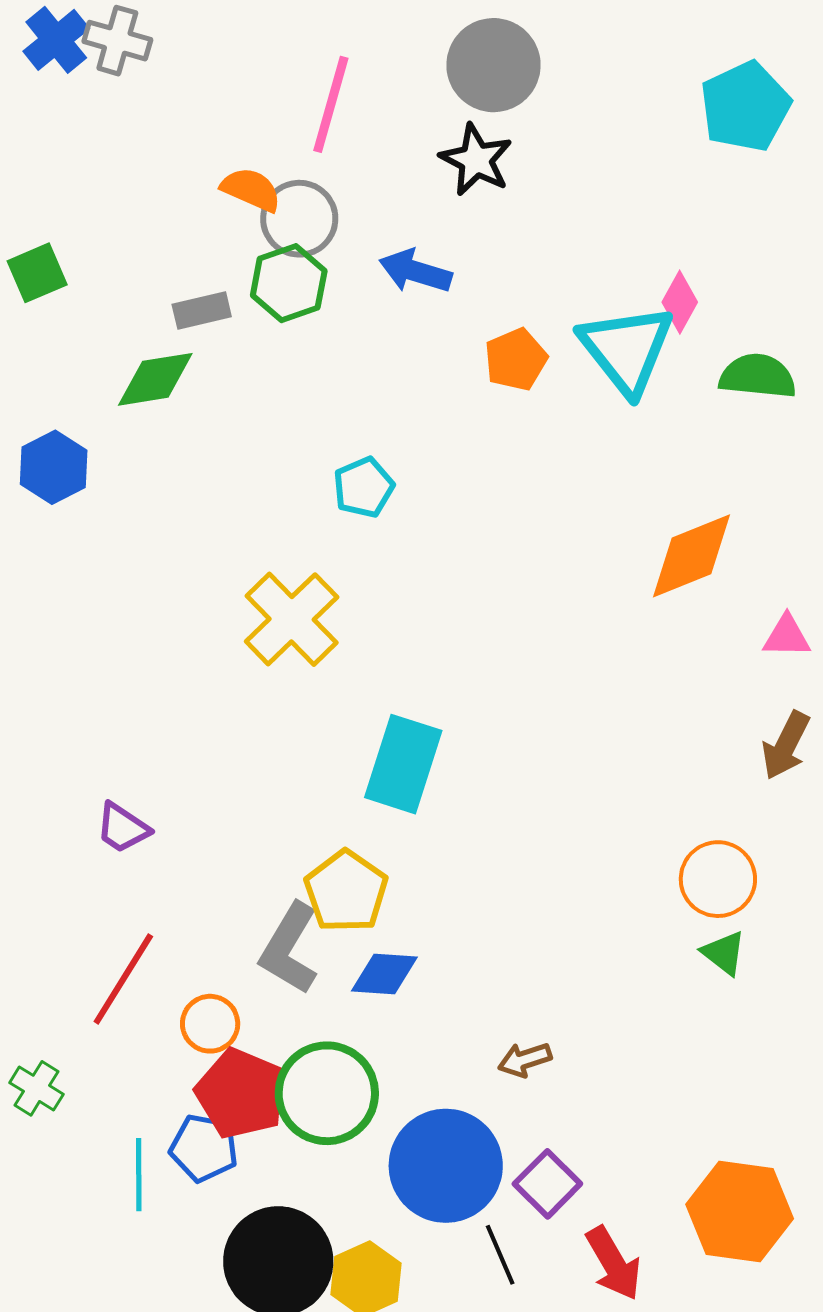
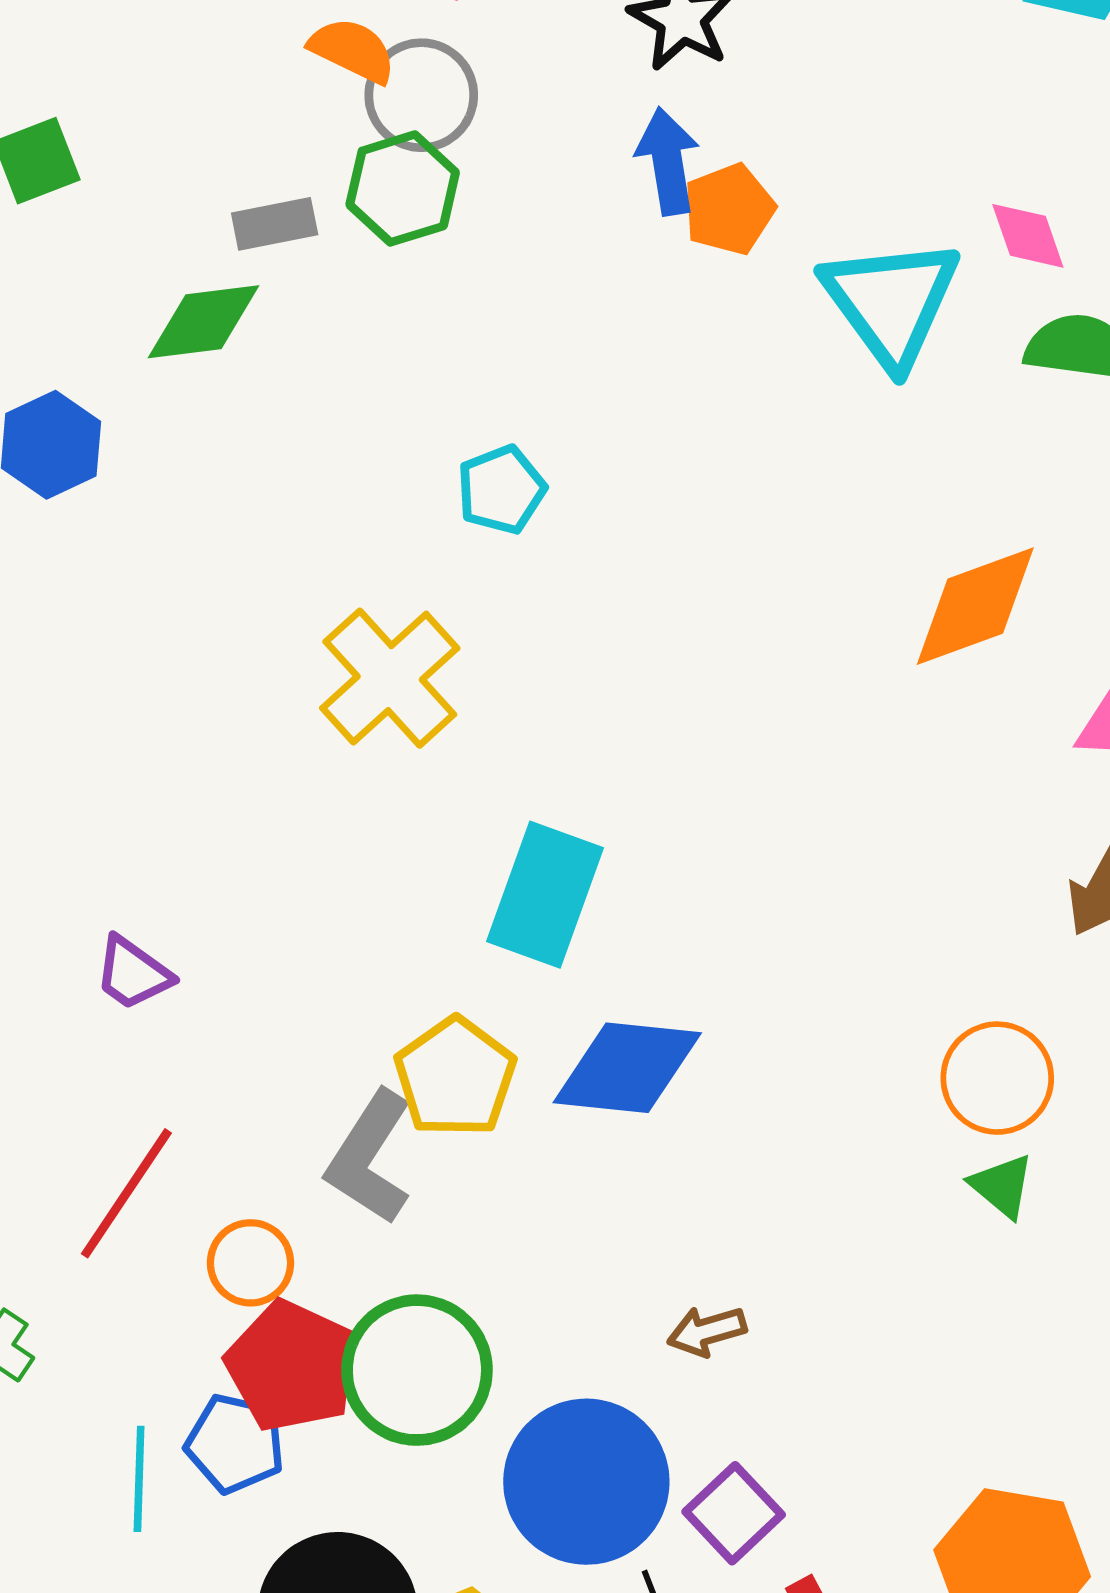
blue arrow: (415, 271) -> (668, 161), moved, turned 62
pink diamond: (680, 302) -> (1028, 236), moved, turned -50
orange pentagon: (516, 359) -> (729, 209), moved
blue diamond: (384, 974) -> (627, 1068), moved, size x1.5

